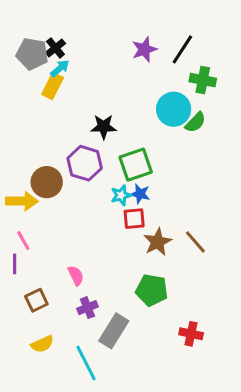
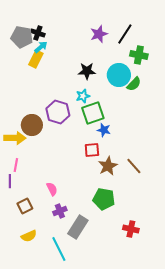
black cross: (55, 48) -> (38, 33), turned -32
black star: (104, 127) -> (87, 71), moved
blue star: (140, 194) -> (104, 130), moved
cyan star: (121, 195) -> (83, 96), moved
pink line: (23, 240) -> (16, 165), turned 40

